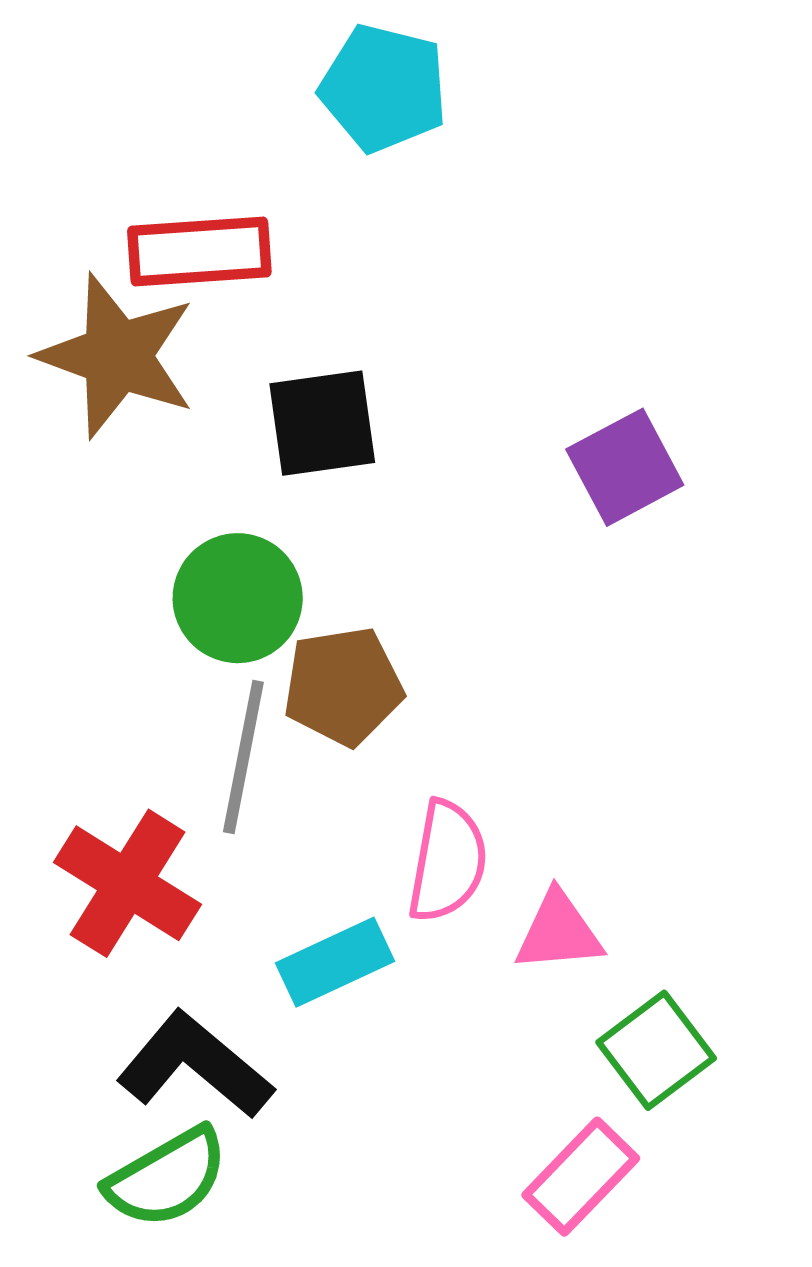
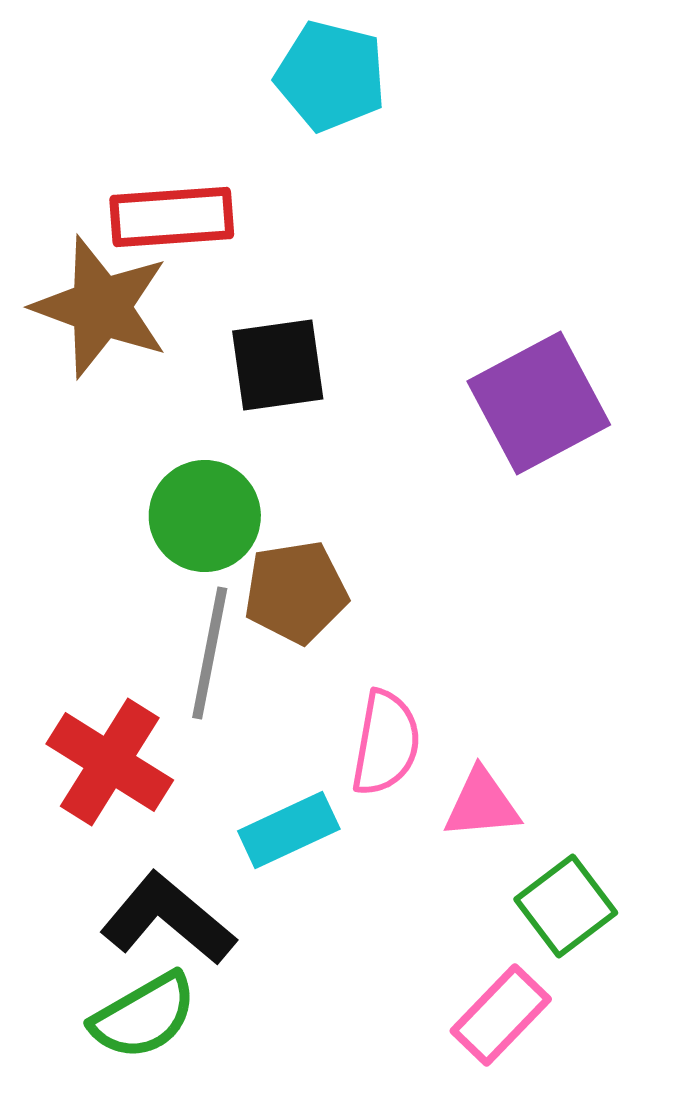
purple square: (625, 467) -> (539, 403), size x1.4

